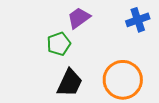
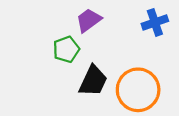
black trapezoid: (70, 83) -> (93, 81), moved

